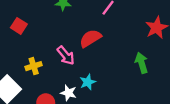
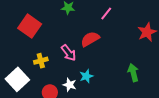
red square: (19, 26) -> (30, 26), size x1.6
green arrow: (142, 63) -> (133, 73), moved

